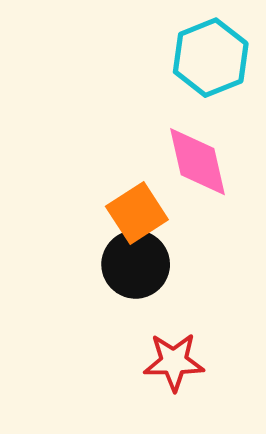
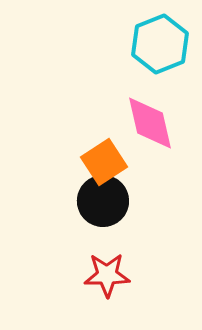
red star: (174, 362) -> (107, 275), moved

